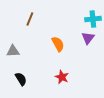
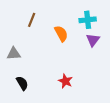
cyan cross: (93, 19) -> (88, 20), moved
orange semicircle: (58, 44) -> (61, 34), moved

